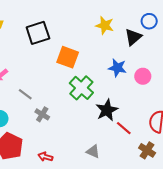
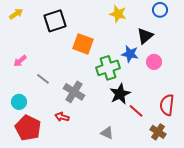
black triangle: (133, 37) -> (145, 36), moved
green cross: (81, 88) -> (108, 68), moved, turned 30
gray cross: (42, 114) -> (74, 92), moved, size x1.5
red arrow: (45, 157) -> (62, 117), moved

